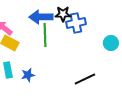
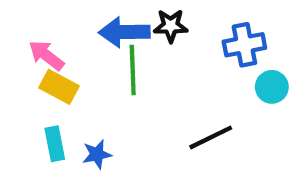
blue cross: (76, 23) -> (244, 45), moved
black line: (85, 79) -> (211, 137), moved

